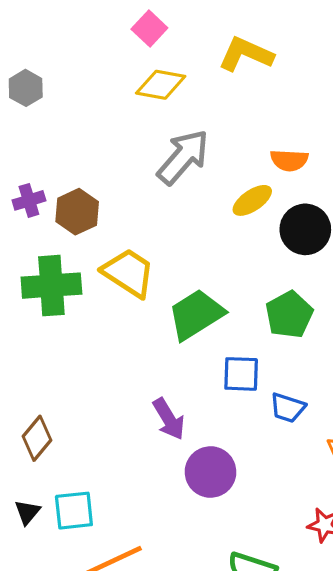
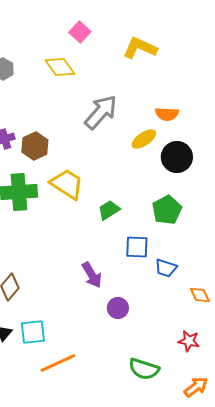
yellow diamond: (161, 85) -> (60, 67), moved, turned 44
green trapezoid: (196, 315) -> (109, 210), size x0.6
purple circle: (210, 472) -> (118, 308), size x0.7

